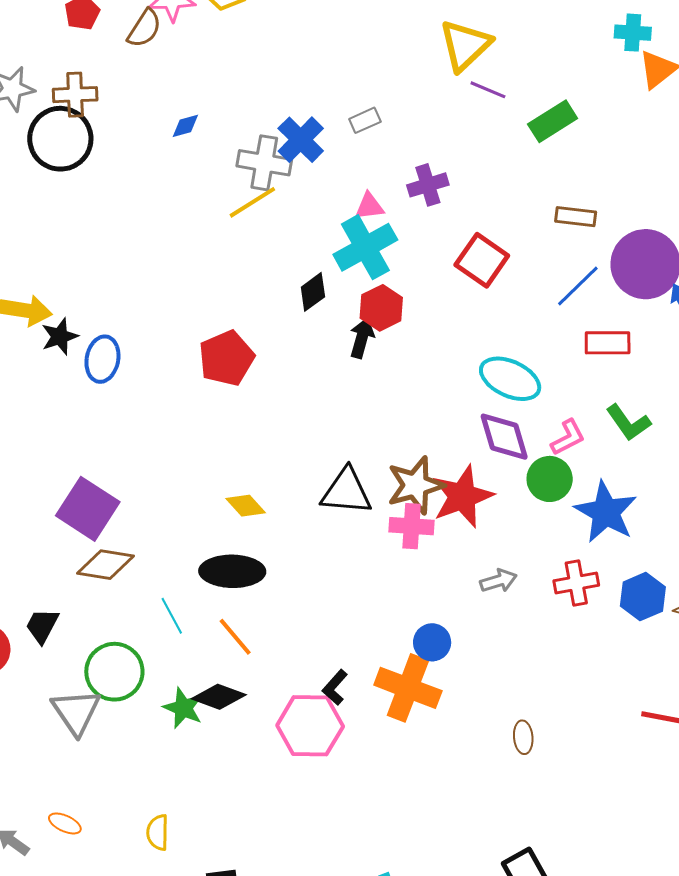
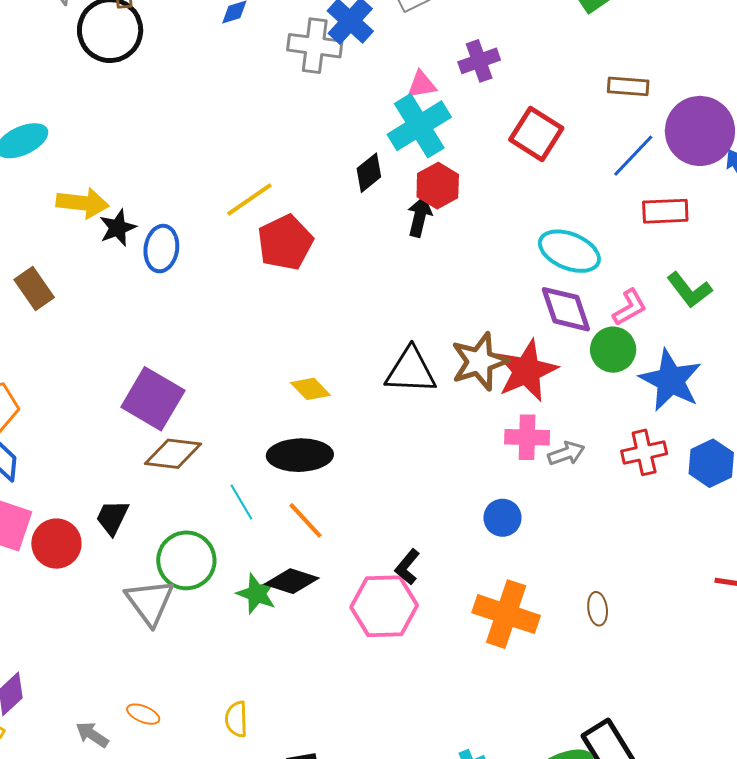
yellow line: (252, 202) -> (249, 199), moved
pink cross: (412, 526) -> (527, 437), moved
orange cross: (408, 688) -> (506, 614), moved

